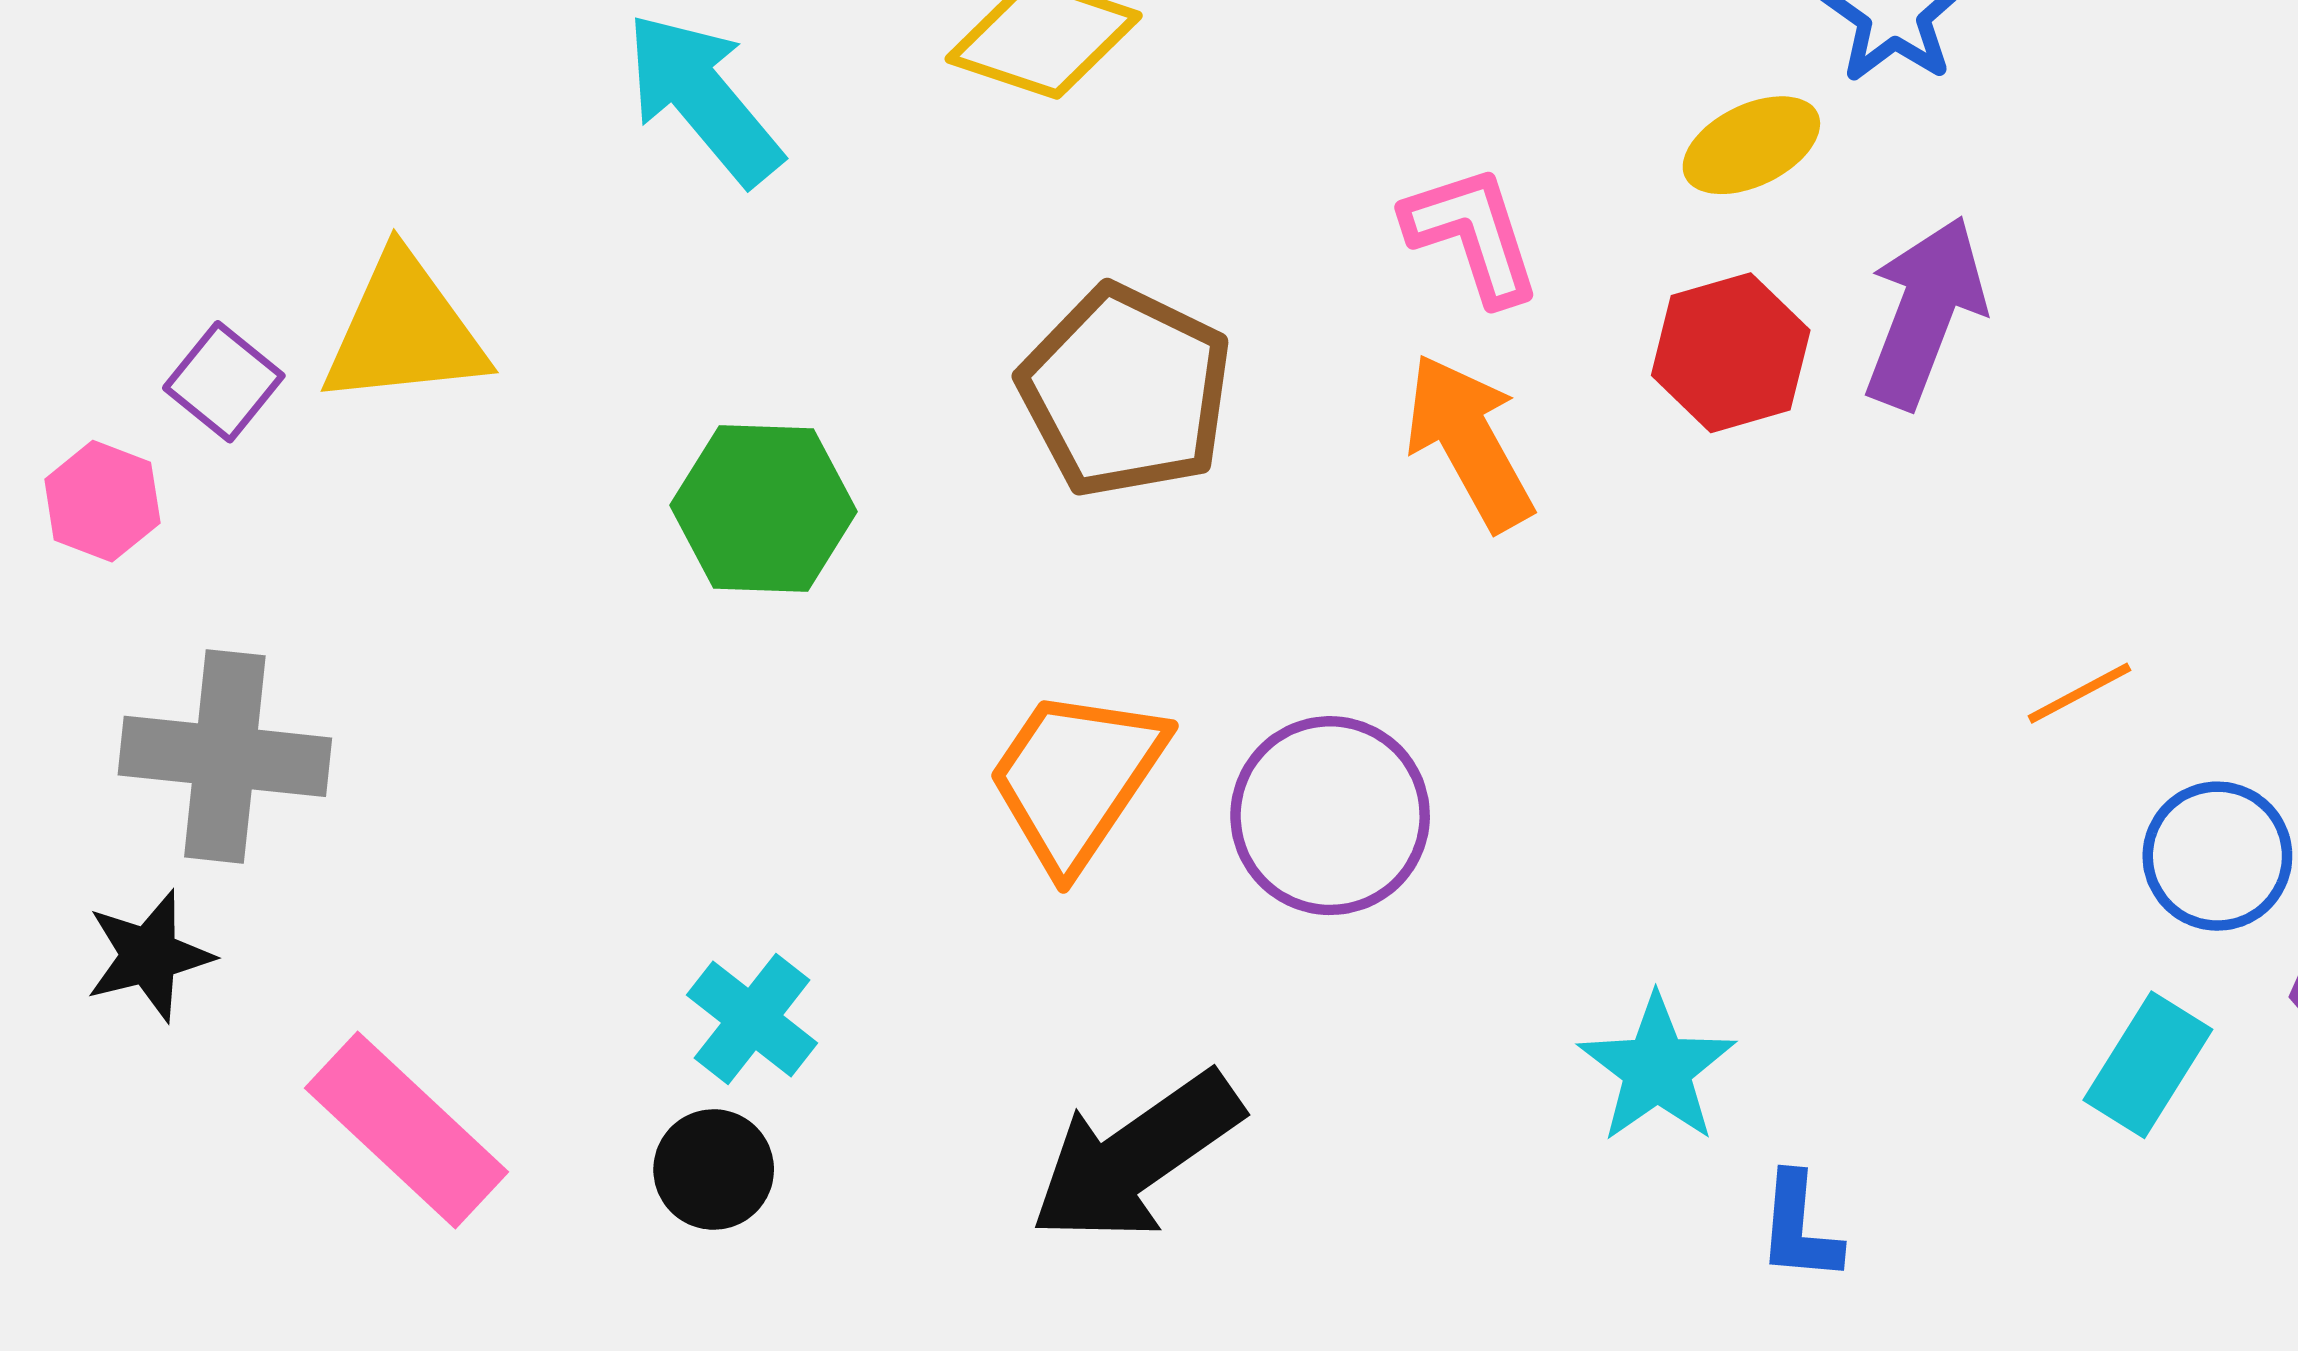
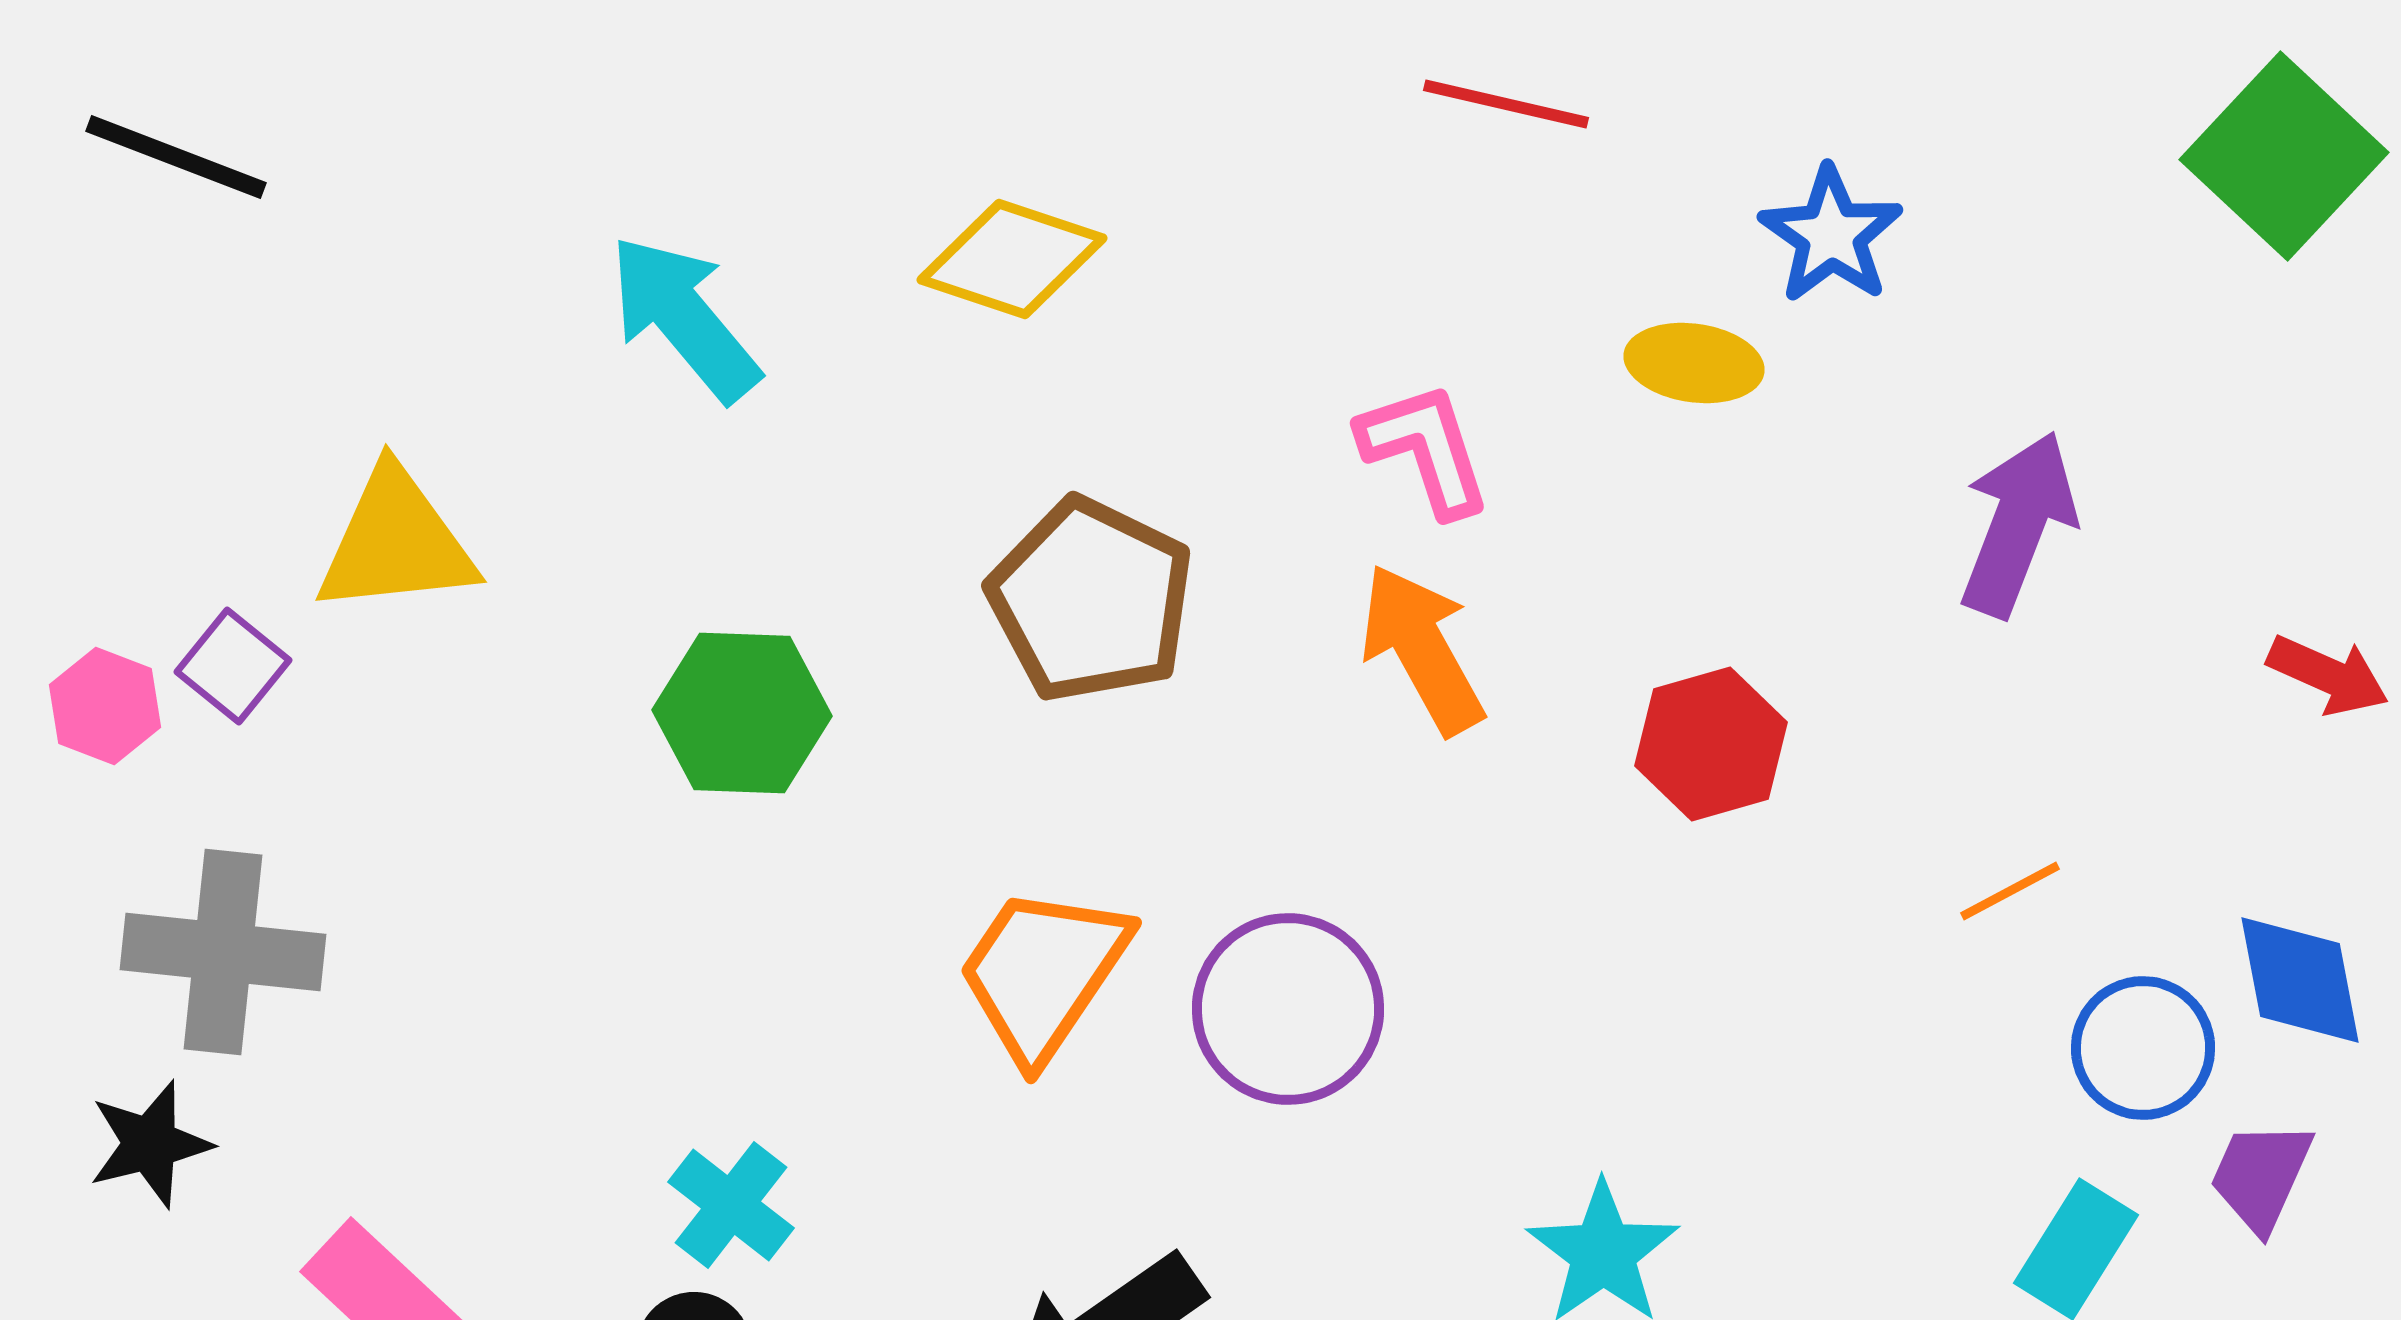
yellow ellipse: (1751, 145) -> (1694, 363), turned 34
purple arrow: (1925, 312) -> (2018, 524), moved
red hexagon: (1731, 353) -> (1711, 744), moved
purple square: (224, 382) -> (233, 666), moved

